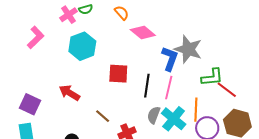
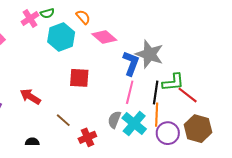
cyan hexagon: (82, 46) -> (61, 37), moved
black line: (147, 86) -> (156, 93), moved

